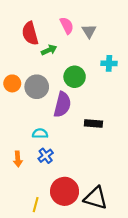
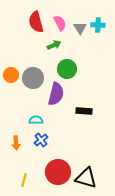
red semicircle: (30, 33) -> (36, 22), moved
green arrow: (49, 50) -> (54, 45), moved
cyan cross: (109, 63) -> (98, 25), moved
yellow line: (36, 205) -> (24, 180), moved

